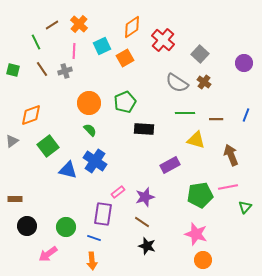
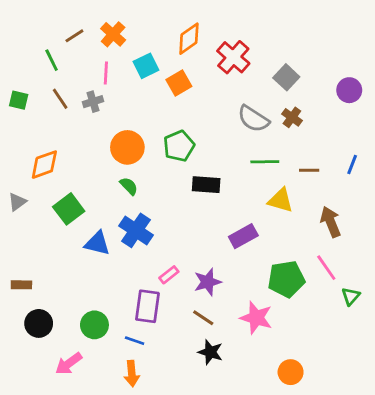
pink line: (228, 187) -> (326, 268), turned 66
pink star: (196, 234) -> (256, 318), moved

